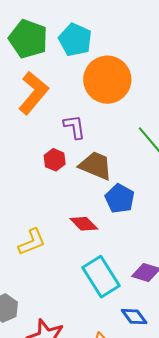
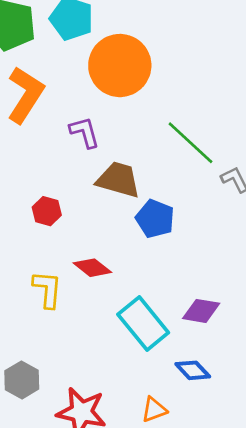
red hexagon: (55, 160) -> (47, 211), moved
red diamond: (84, 224) -> (92, 268), moved
yellow L-shape: (32, 242) -> (47, 289), turned -56

